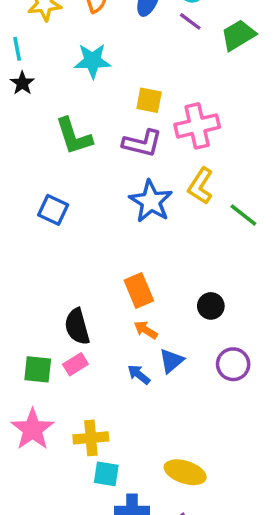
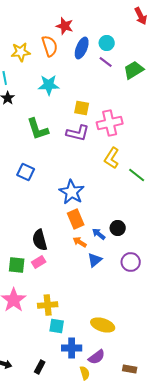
blue star: (151, 201) -> (72, 192), moved
blue arrow: (139, 375) -> (99, 234), moved

